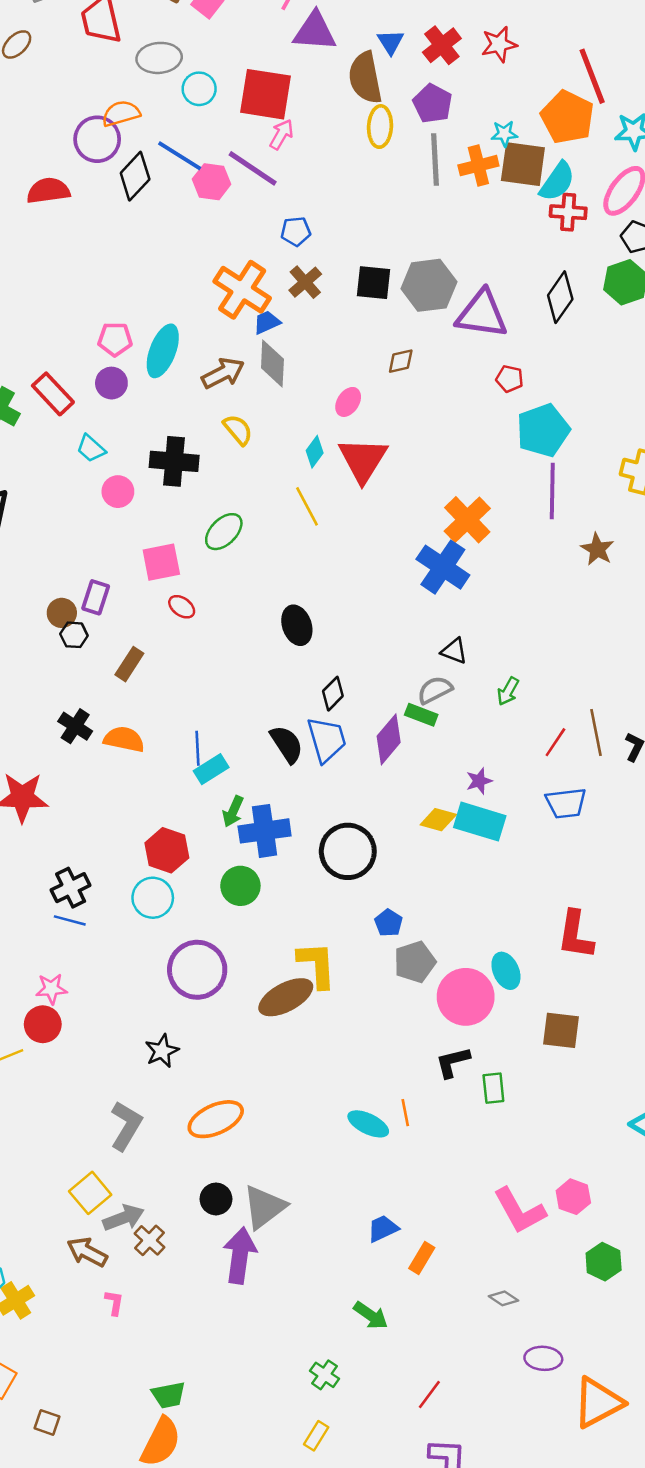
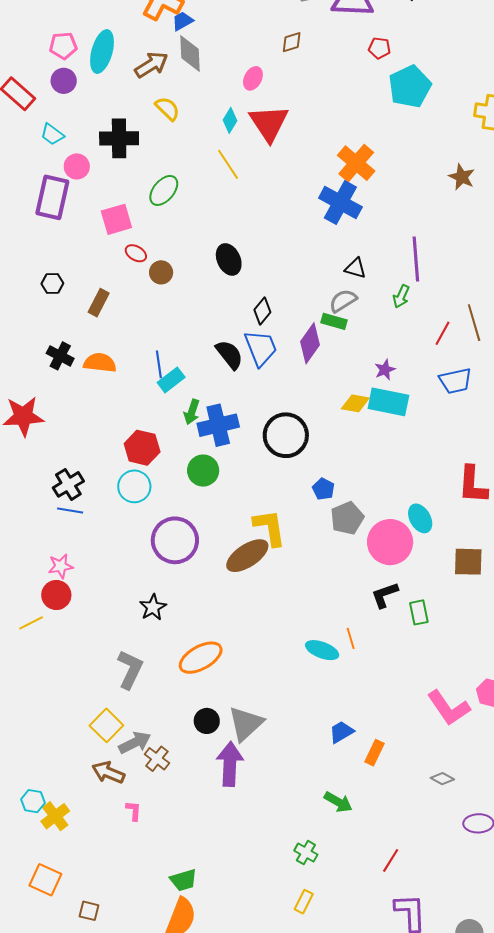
purple line: (552, 491) -> (416, 259), moved
purple rectangle: (96, 597) -> (52, 197), moved, size x1.6
brown circle: (62, 613) -> (161, 272), moved

